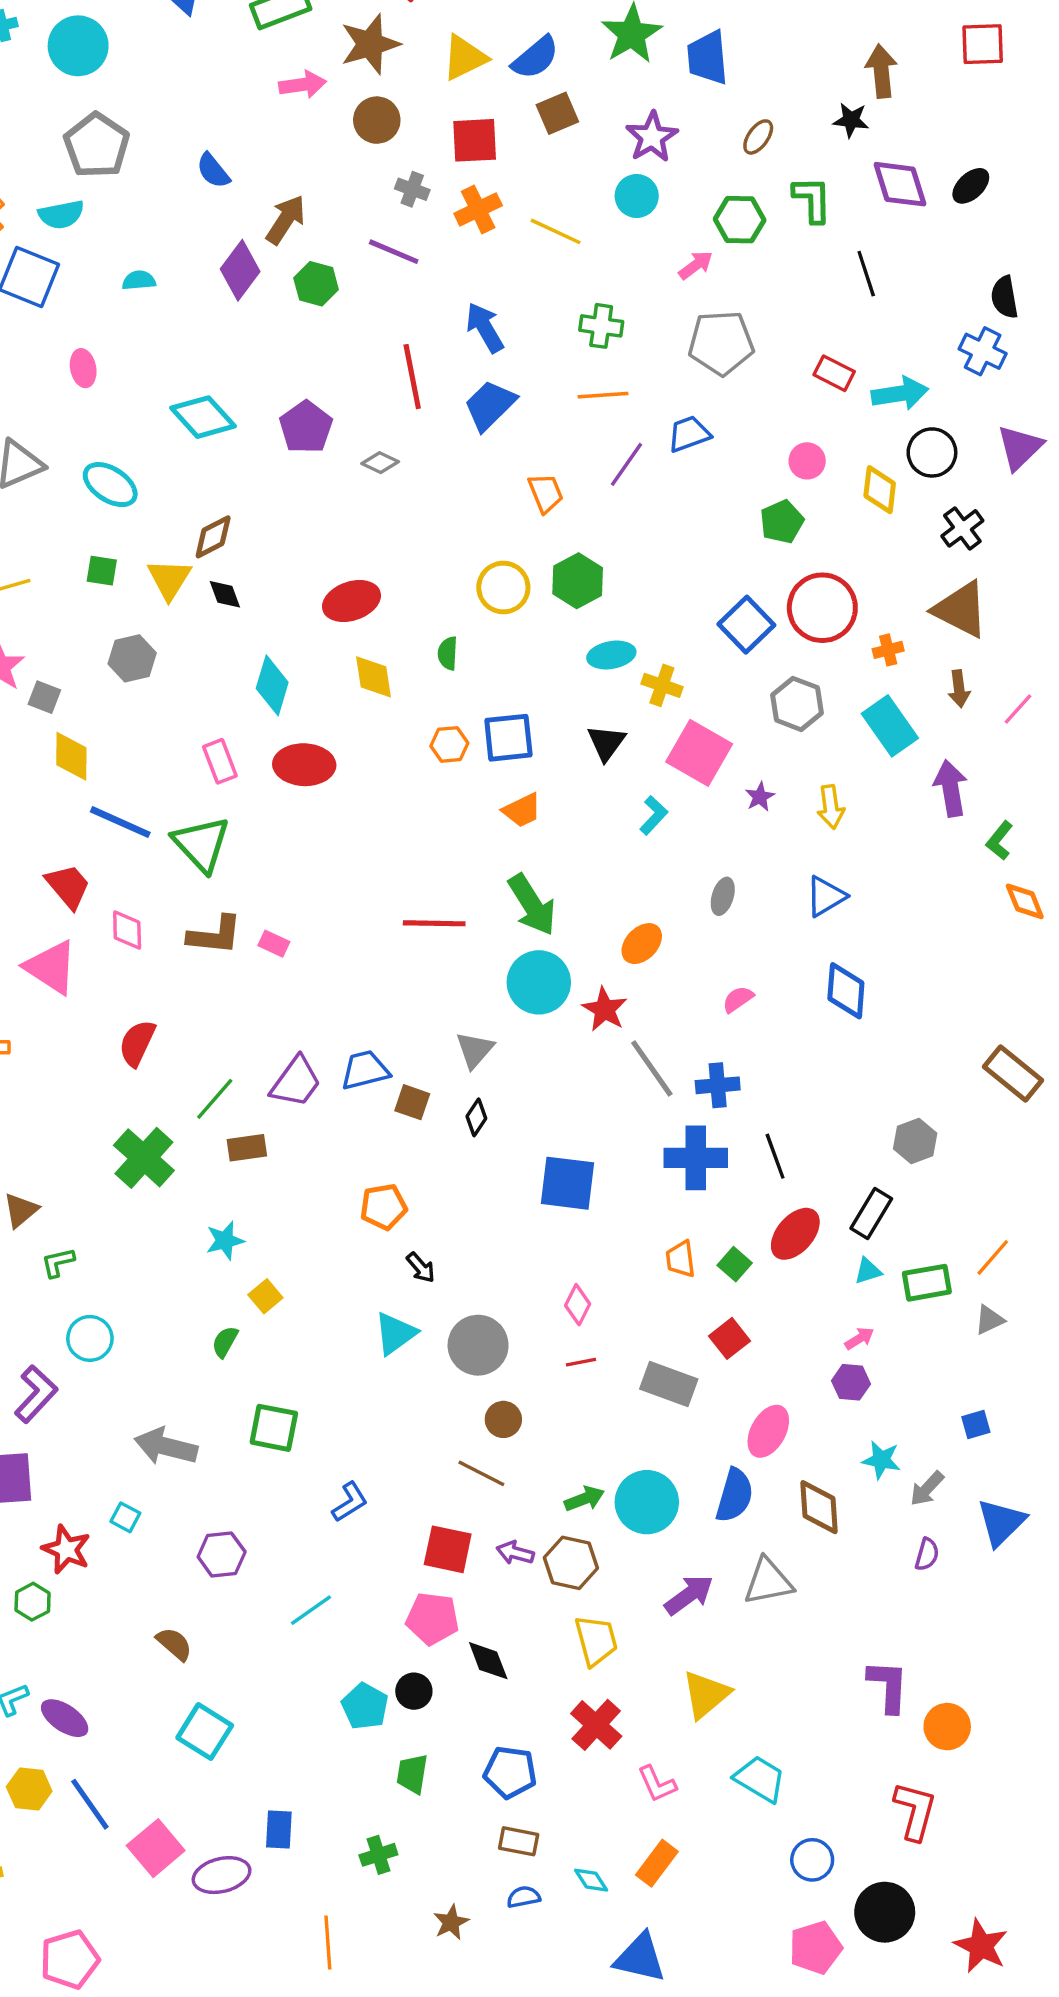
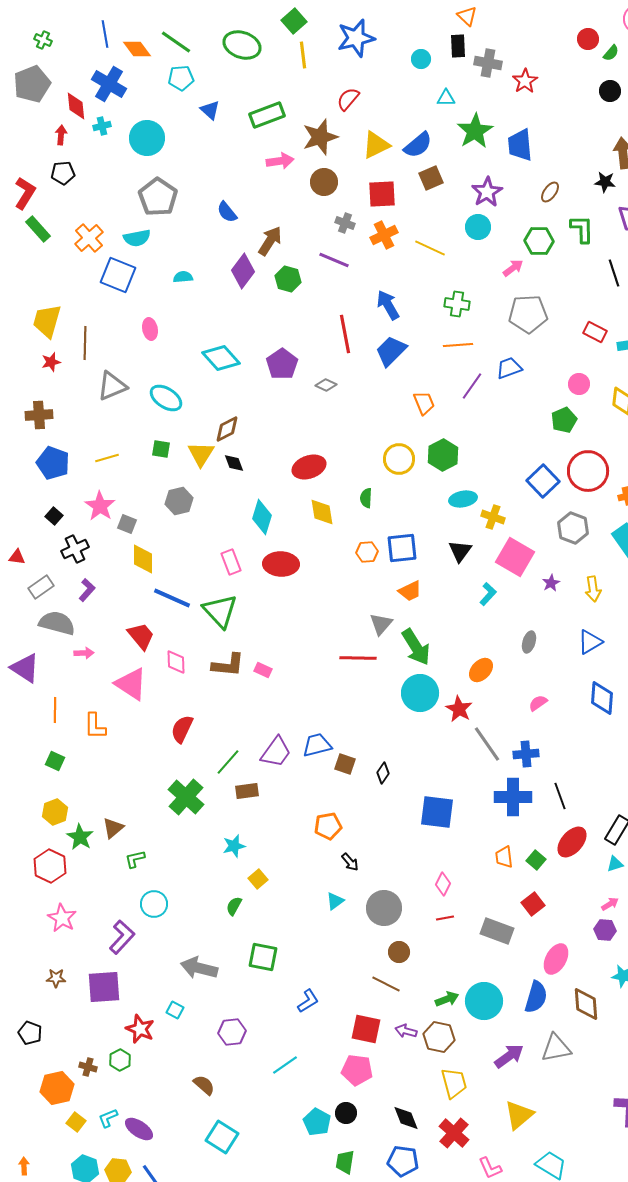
gray triangle: (475, 1050) -> (381, 624), moved
cyan triangle: (395, 1333) -> (335, 901), size x0.7
black diamond: (488, 1661) -> (406, 1118), moved

